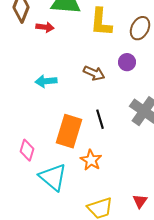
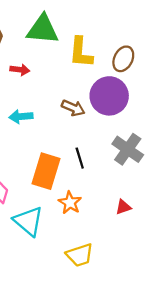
red arrow: (45, 27) -> (20, 70), moved
purple circle: (127, 62) -> (109, 96), size x2.0
red triangle: (140, 201) -> (123, 207), moved, turned 35

